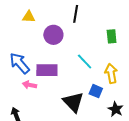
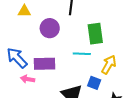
green rectangle: (112, 36) -> (95, 34), moved, size x1.5
cyan line: (85, 62) -> (82, 54), turned -42
yellow arrow: (111, 73) -> (109, 65), turned 42

